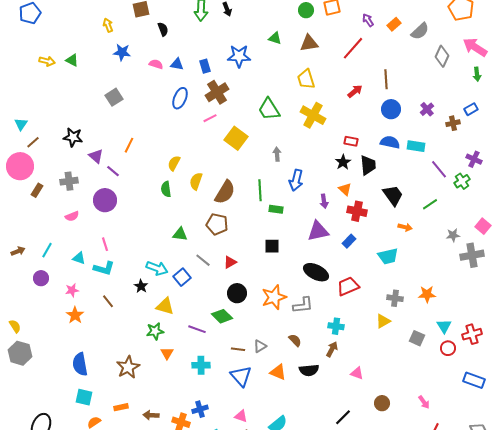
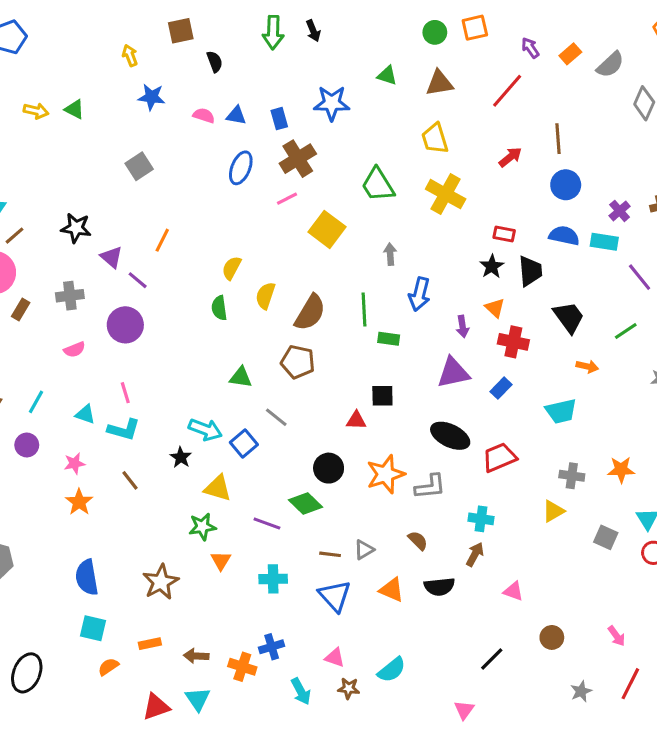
purple cross: (427, 109) -> (620, 211), moved
red triangle: (230, 262) -> (356, 420), moved, turned 32

